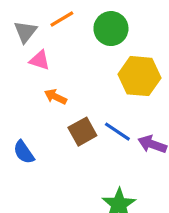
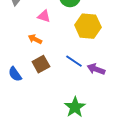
pink triangle: (40, 60) -> (44, 16), moved
brown square: (82, 132) -> (41, 64), moved

